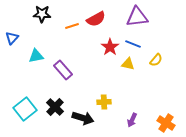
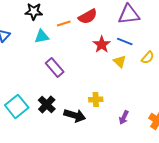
cyan triangle: (36, 56) -> (42, 36), moved
yellow triangle: (128, 64) -> (120, 61), turned 32

